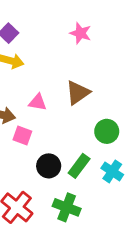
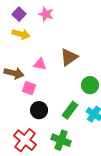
pink star: (80, 33) -> (46, 14), moved
black circle: (49, 166) -> (39, 110), moved

